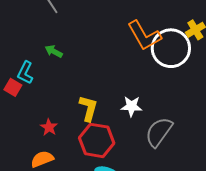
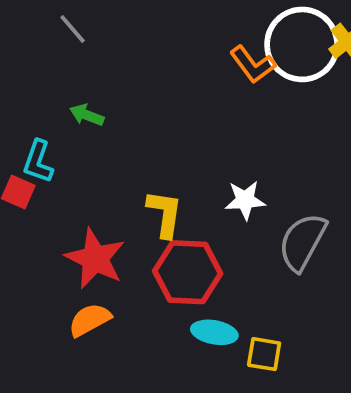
orange L-shape: (144, 36) -> (253, 64), size x0.7
white circle: (171, 48) -> (302, 44), moved
red star: (49, 127) -> (95, 259), size x1.8

